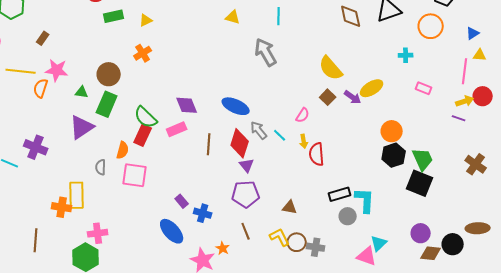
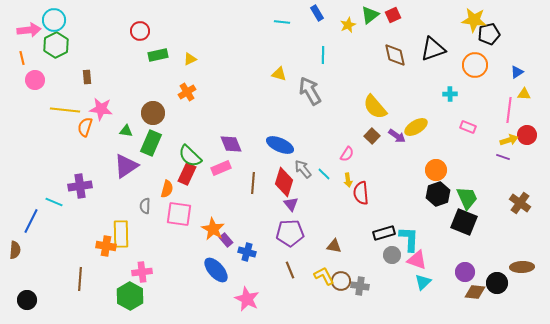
yellow triangle: (233, 17) -> (279, 74), moved
brown rectangle: (43, 38) -> (87, 77), turned -40
purple cross: (36, 147) -> (80, 186), turned -30
orange star: (223, 248) -> (213, 229), moved, size x1.6
pink triangle: (367, 256) -> (417, 260), moved

